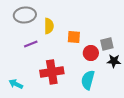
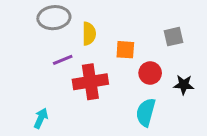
gray square: (107, 44) -> (173, 37), moved
red cross: (52, 72) -> (90, 82), moved
cyan arrow: (16, 84) -> (41, 118), turned 88

